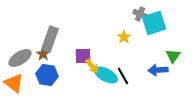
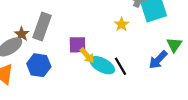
brown star: (43, 54) -> (22, 34), moved
blue arrow: (158, 70) -> (158, 60), turned -42

